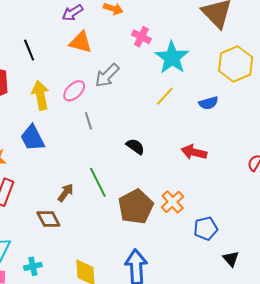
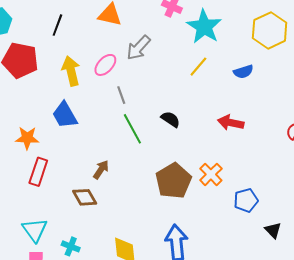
black line: (29, 50) -> (57, 25), turned 45
green line: (98, 182) -> (132, 129), moved
cyan cross: (33, 266) -> (71, 246), turned 36

